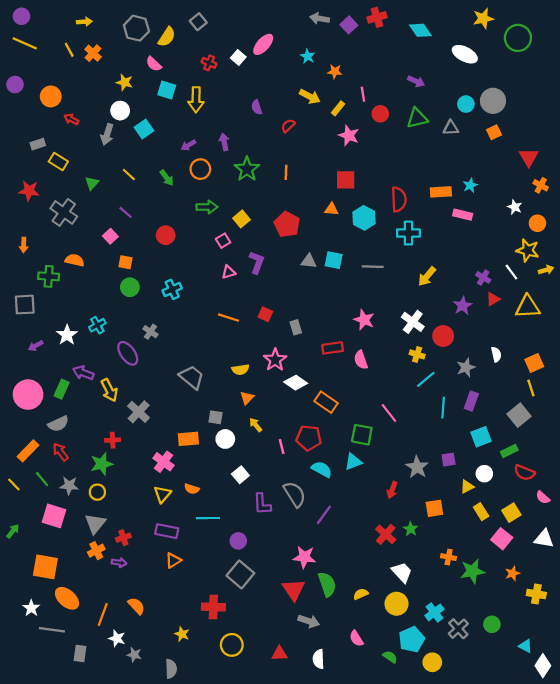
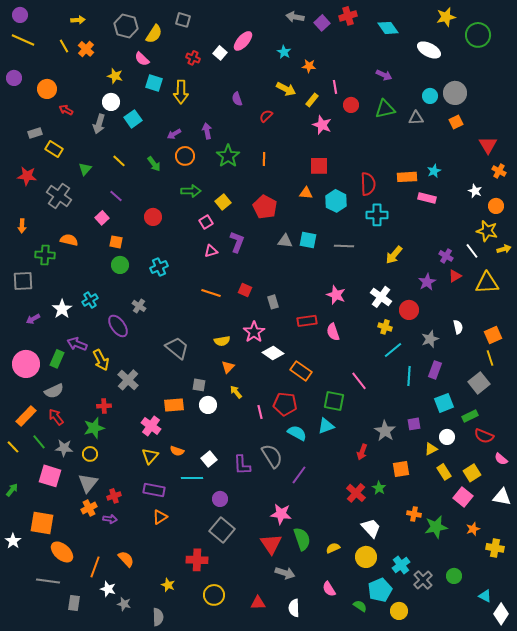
gray square: (198, 22) -> (183, 20), turned -35
white square: (240, 475) -> (209, 459), moved
white star: (31, 608) -> (13, 541), moved

